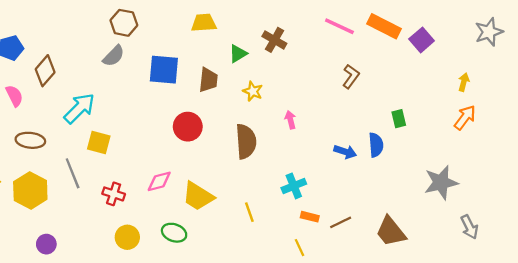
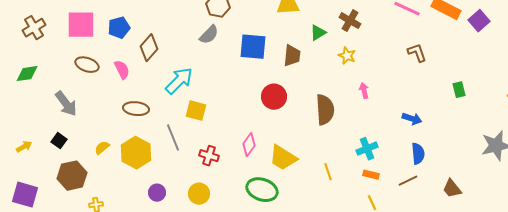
brown L-shape: (351, 76) -> (417, 53), turned -55
yellow star: (253, 91) -> (347, 56), moved
blue semicircle: (376, 145) -> (418, 154), moved
pink diamond: (159, 181) -> (249, 145), turned -40
orange rectangle: (310, 217) -> (371, 175), moved
brown trapezoid: (391, 232) -> (452, 189), size x0.7
green ellipse: (174, 233) -> (262, 190), size x1.4
yellow circle: (127, 237) -> (199, 194), moved
purple circle: (46, 244) -> (157, 193), moved

